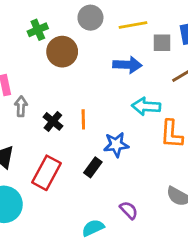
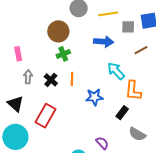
green cross: (38, 30) -> (63, 54), moved
gray arrow: (21, 106) -> (28, 77), moved
cyan arrow: (146, 106) -> (116, 71), turned 42
black rectangle: (93, 167) -> (122, 113), moved

